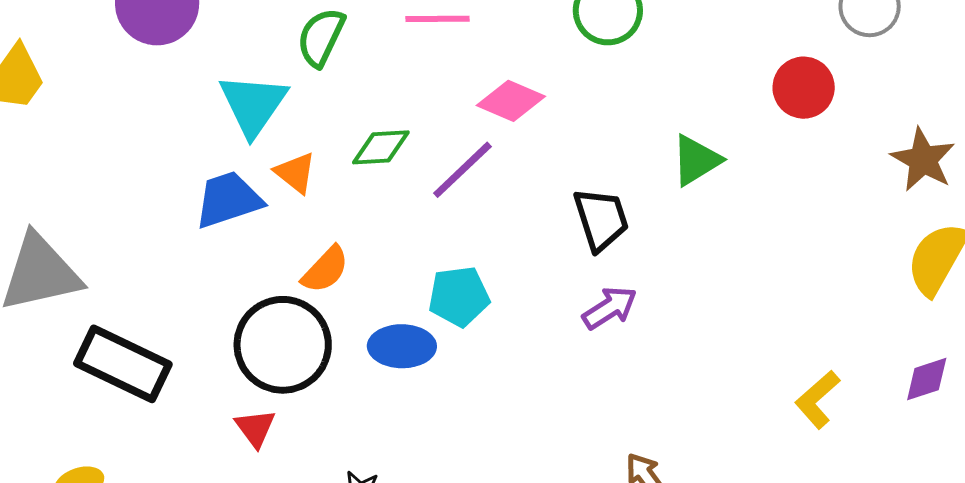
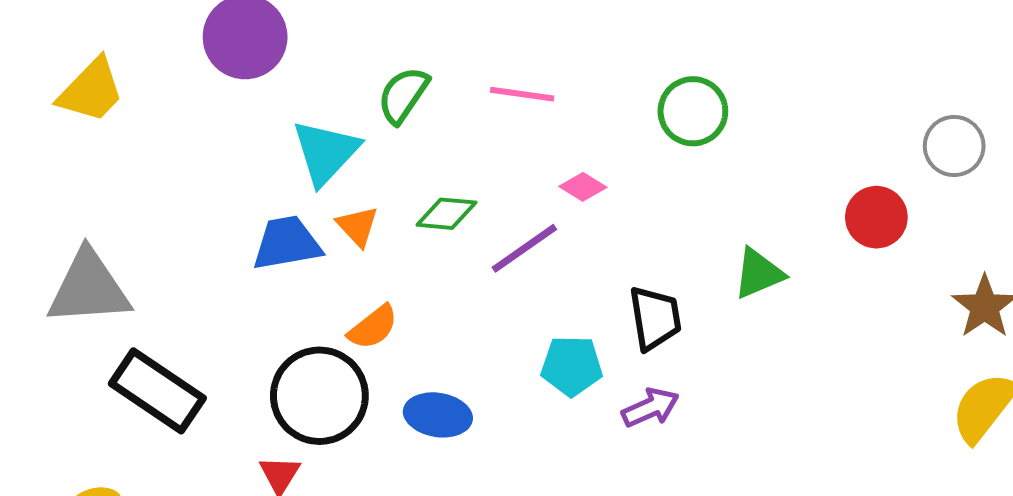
pink diamond: (511, 101) -> (583, 187), size x0.7
cyan pentagon: (459, 296) -> (572, 366), moved

